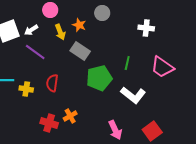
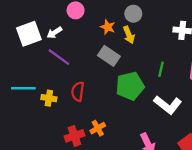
yellow arrow: (60, 32) -> (129, 35), moved
red cross: (49, 123) -> (74, 136), turned -36

